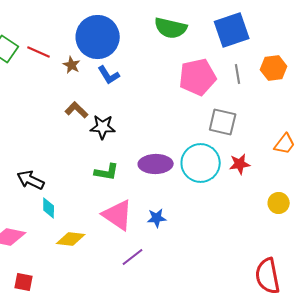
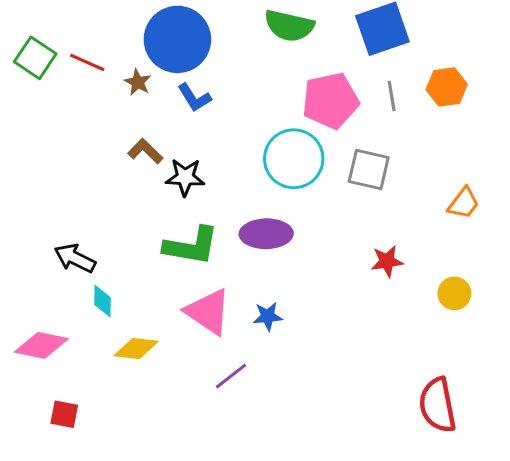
cyan circle: (201, 163) -> (294, 159), moved
red star: (240, 164) -> (387, 261), moved
green L-shape: (107, 172) -> (191, 246), size x1.5

